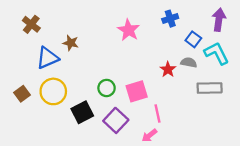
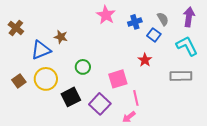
blue cross: (170, 19) -> (135, 22), moved
brown cross: (31, 24) -> (16, 28), moved
pink star: (129, 30) -> (106, 15), moved
blue square: (193, 39) -> (154, 35), moved
gray semicircle: (189, 63) -> (163, 19), moved, turned 48
green circle: (107, 88) -> (83, 67), moved

